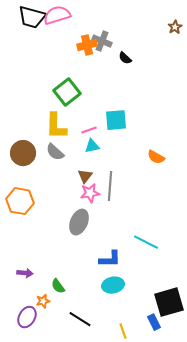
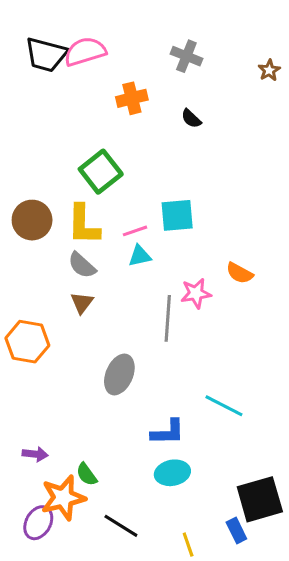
gray cross: (102, 41) -> (186, 56), moved
brown circle: (23, 153) -> (32, 220), moved
brown triangle: (85, 176) -> (82, 303), moved
pink star: (90, 193) -> (196, 293), moved
orange star: (43, 301) -> (63, 498), size x2.0

